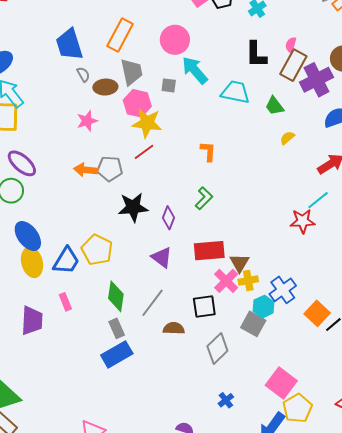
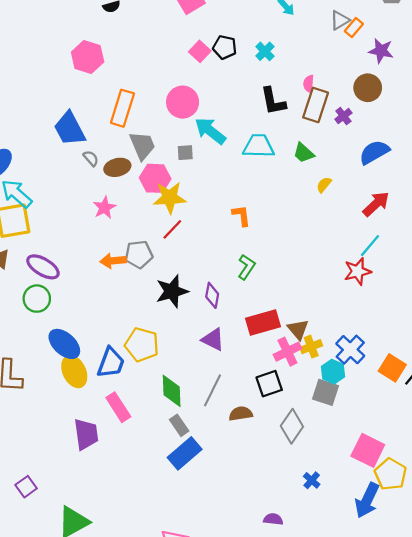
purple cross: (316, 80) -> (343, 116), size x0.5
pink cross: (226, 281) -> (287, 352), turned 30
pink rectangle: (65, 302) -> (118, 407), size x1.5

